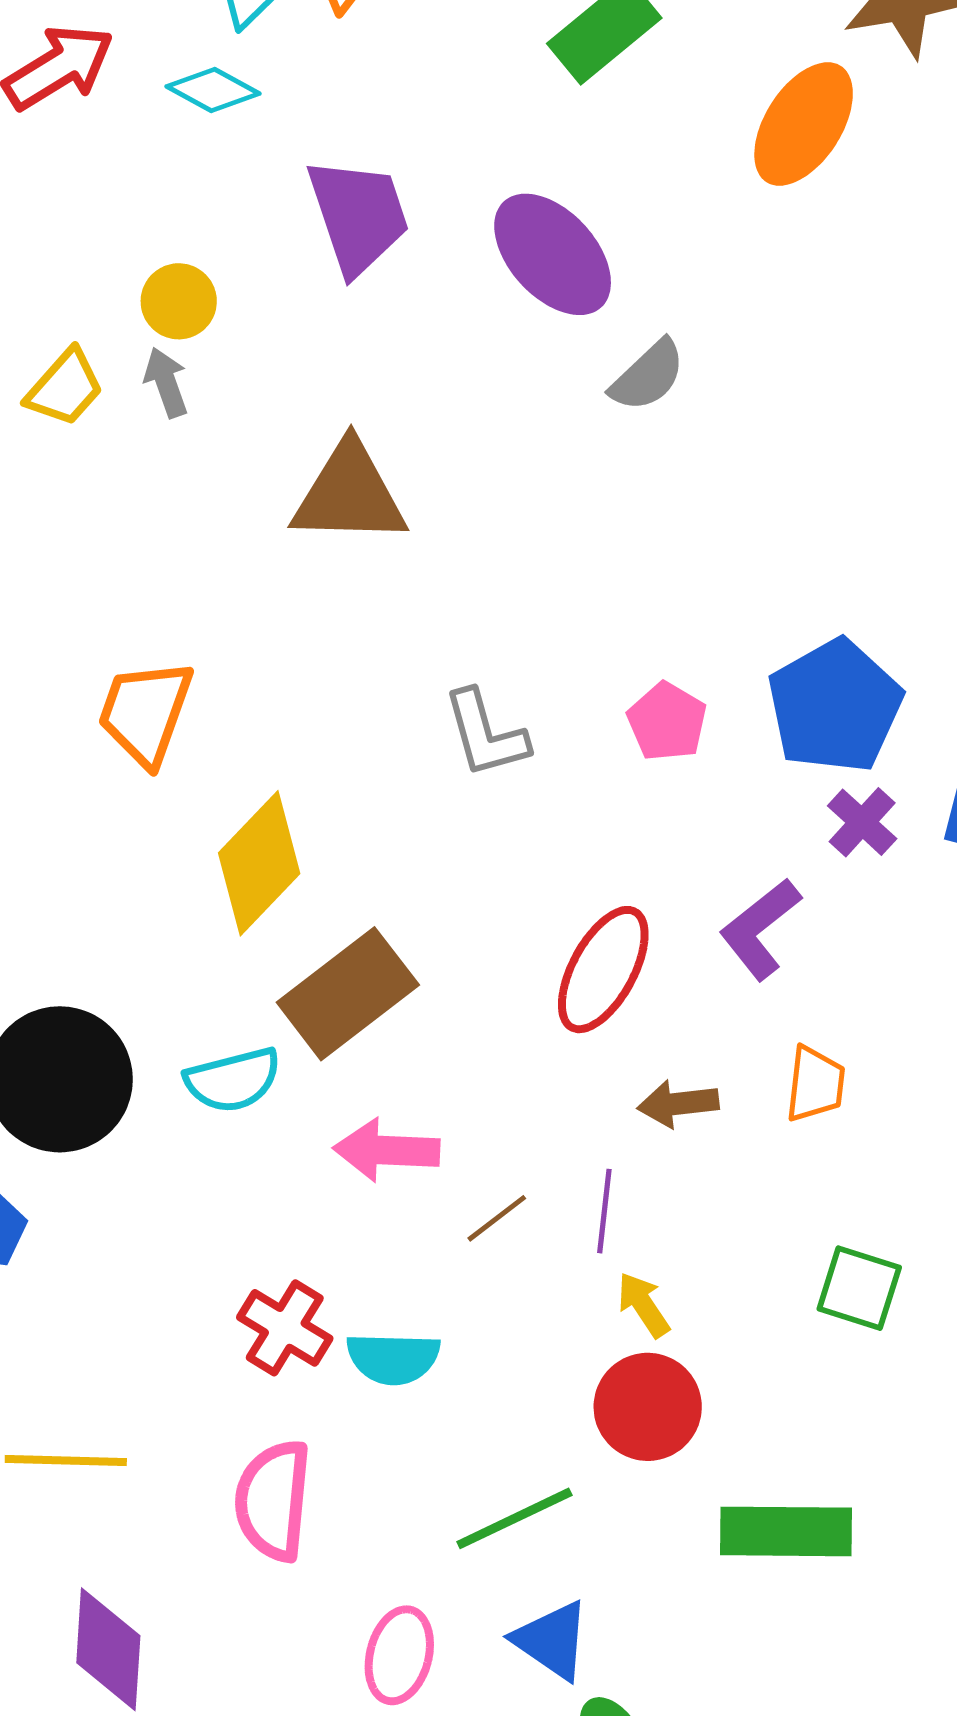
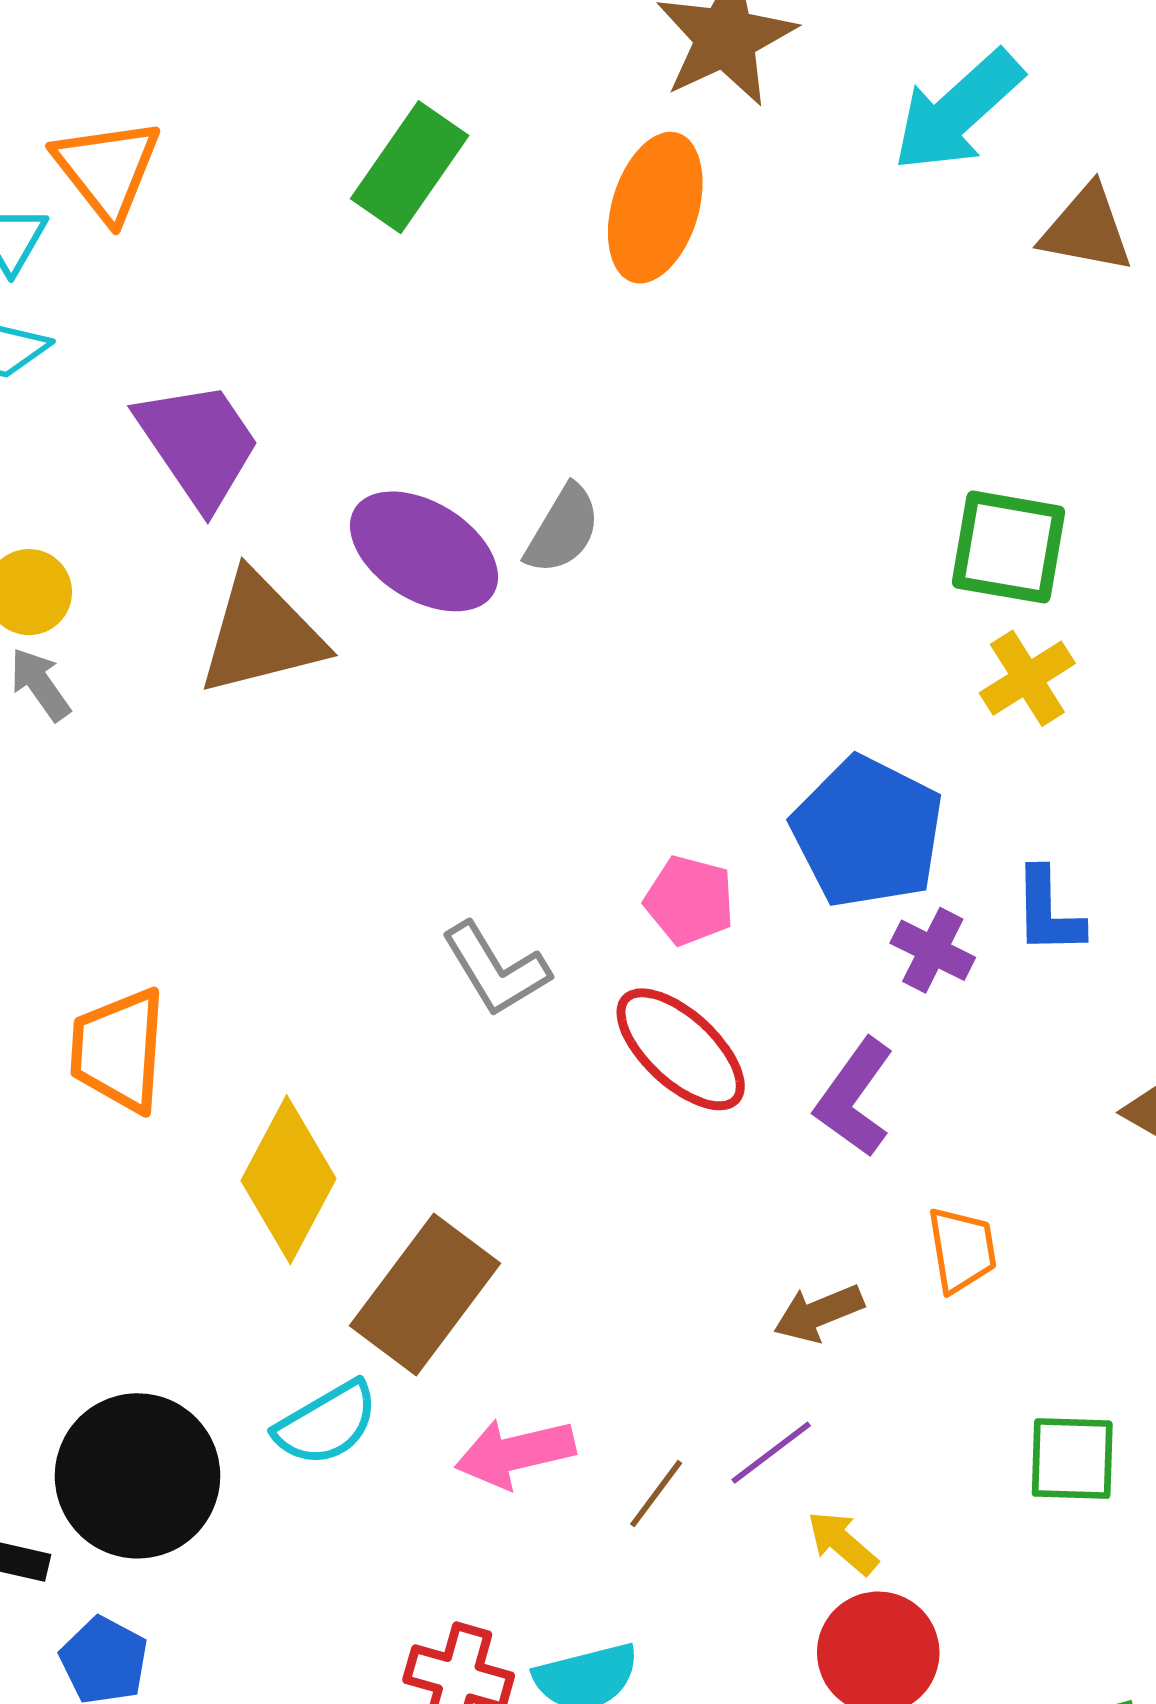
purple ellipse: (553, 254) -> (424, 551), moved
brown triangle: (349, 494) -> (261, 634), moved
red ellipse: (603, 970) -> (681, 1049), moved, turned -60
purple line: (604, 1211) -> (771, 1453), turned 62

